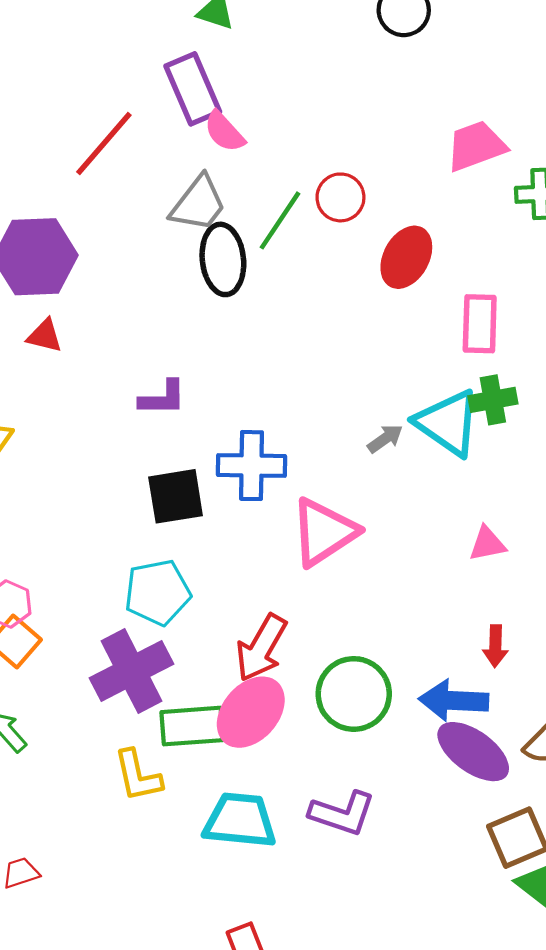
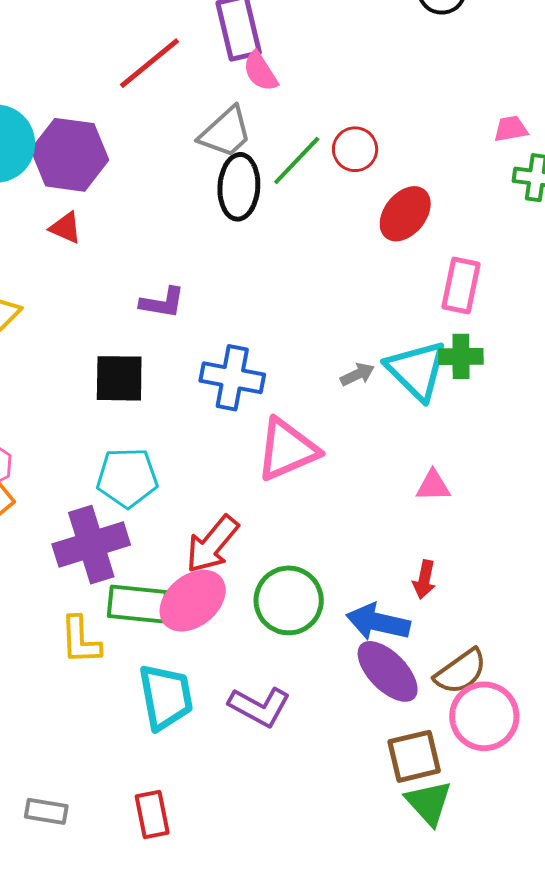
pink trapezoid: (476, 146) -> (511, 129), moved, size x0.6
black square: (176, 496) -> (119, 378), moved
cyan trapezoid: (240, 820) -> (166, 697), turned 64

